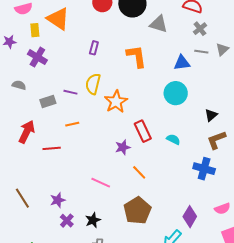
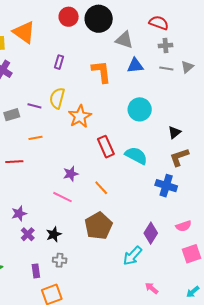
gray cross: (200, 29) -> (166, 46), turned 32
blue triangle: (182, 63) -> (135, 66), moved
cyan semicircle: (173, 139) -> (136, 156), size x1.6
purple star: (123, 147) -> (71, 174), moved

